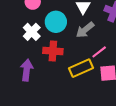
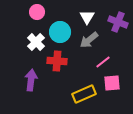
yellow rectangle: (81, 68) -> (84, 94), moved

